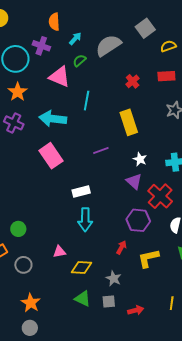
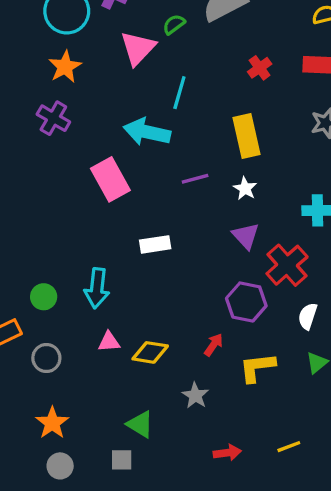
pink triangle: (59, 77) -> (138, 48), turned 45
cyan arrow: (53, 119) -> (147, 132), moved
white star: (140, 159) -> (245, 188), moved
cyan arrow: (85, 220) -> (97, 288), moved
yellow diamond: (81, 268) -> (150, 352), moved
gray square: (109, 301) -> (122, 460), moved
yellow line: (172, 303) -> (289, 447), turned 56
gray circle: (30, 328) -> (60, 466), moved

